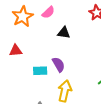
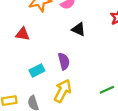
cyan rectangle: (40, 71) -> (37, 70), moved, turned -40

